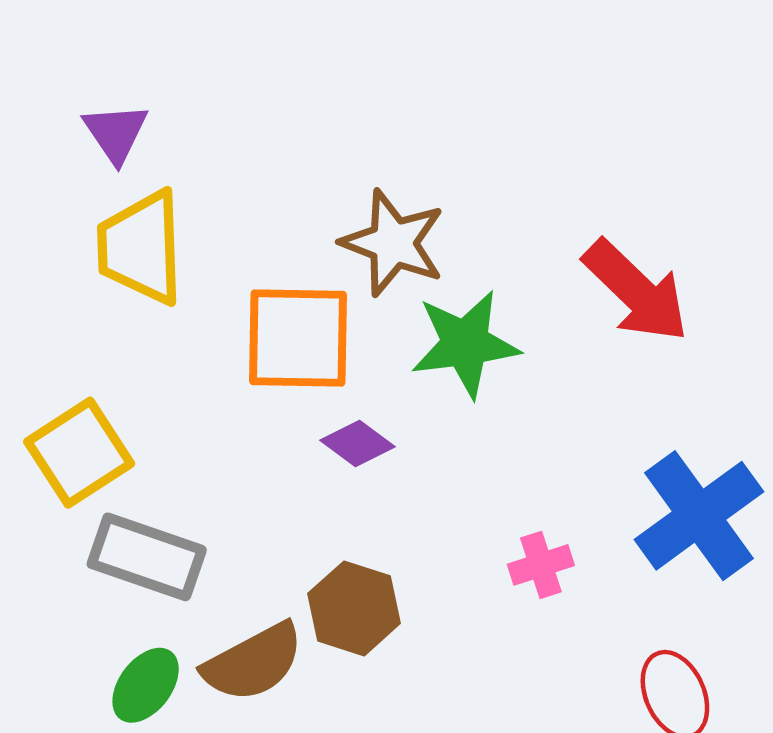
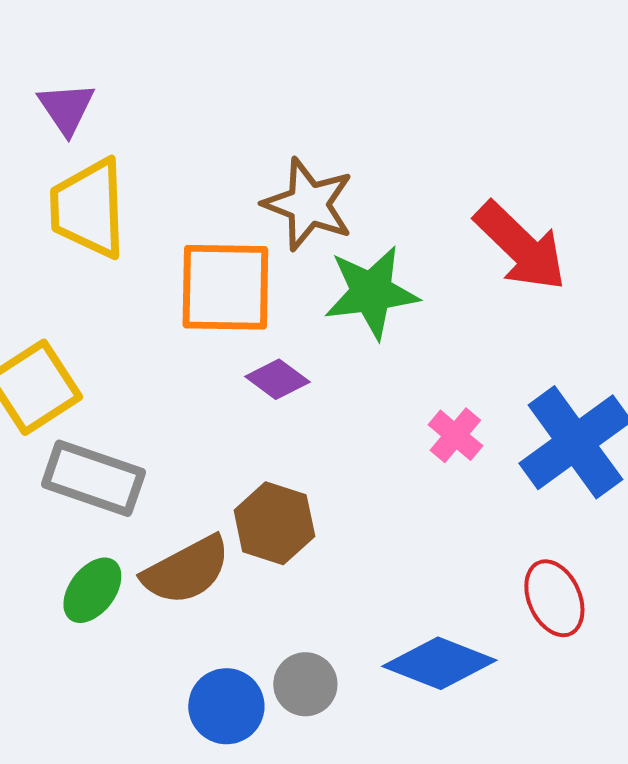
pink cross: (541, 565) -> (455, 435), moved, turned -32

